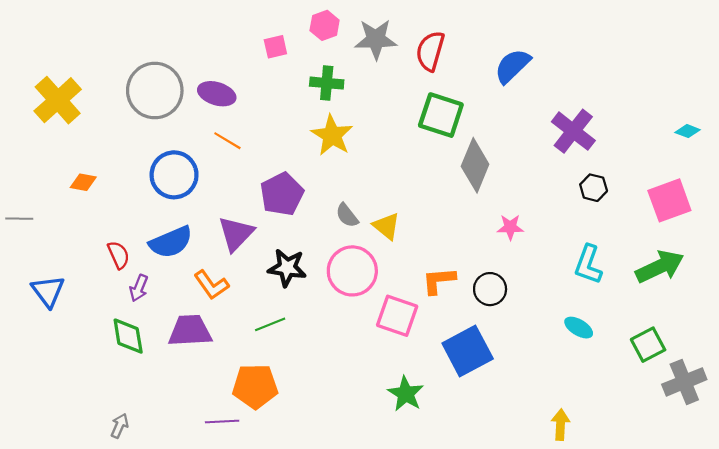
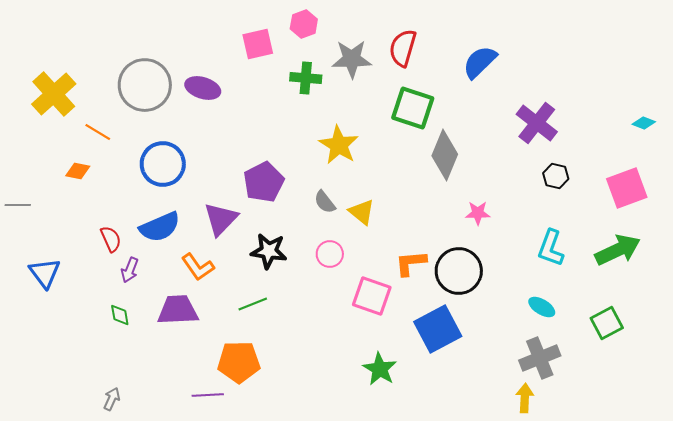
gray star: (376, 39) -> (352, 59), moved
pink square: (275, 47) -> (258, 44), size x1.4
yellow star: (332, 135) -> (339, 145), moved
orange line: (227, 141) -> (98, 132), moved
pink circle: (352, 271) -> (330, 254), size x0.6
black circle: (490, 289) -> (459, 271), size x1.5
green diamond: (128, 336) -> (120, 315), size x0.6
gray cross: (684, 382) -> (540, 358), moved

